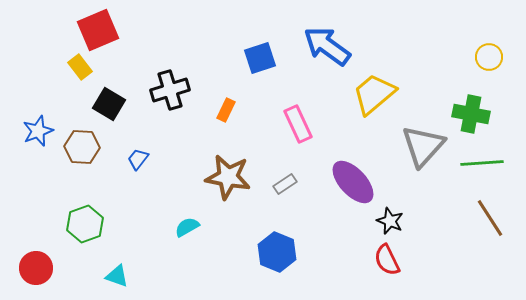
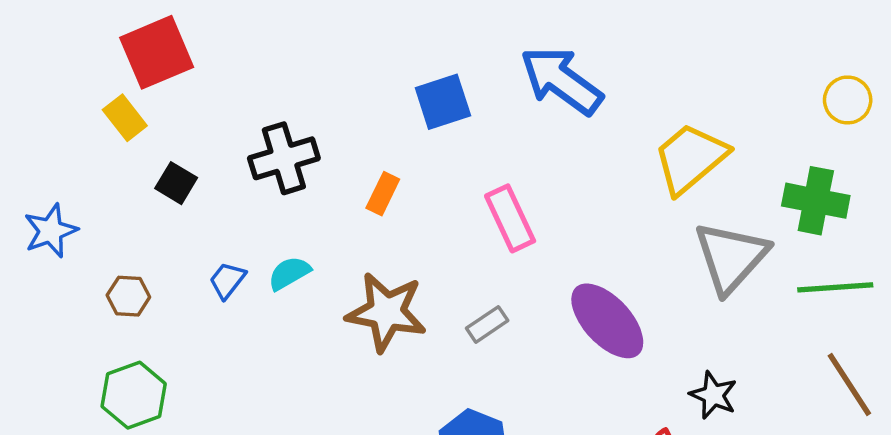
yellow trapezoid: (374, 94) -> (690, 158), moved
black square: (109, 104) -> (176, 183), size x0.7
brown hexagon: (82, 147) -> (128, 296), moved, size x0.7
black star: (390, 221) -> (713, 395), moved
cyan semicircle: (187, 227) -> (289, 273), moved

